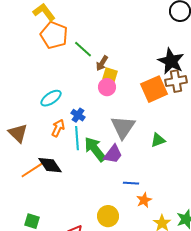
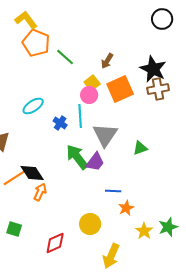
brown arrow: (102, 63) -> (107, 61), moved
yellow square: (110, 75) -> (92, 83), turned 35
orange square: (154, 89) -> (120, 89), moved
orange arrow: (58, 128) -> (40, 192), moved
cyan line: (77, 138) -> (80, 116), moved

